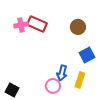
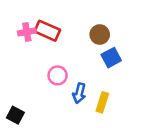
blue square: (87, 55) -> (111, 58), moved
pink circle: (53, 86) -> (58, 75), moved

